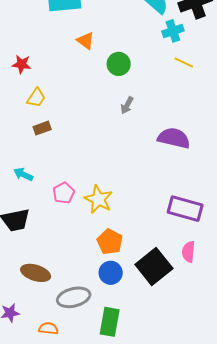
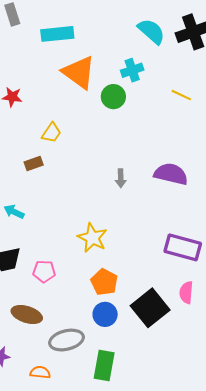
cyan cross: (173, 31) -> (132, 70), moved
orange triangle: (86, 41) -> (79, 72), size x1.8
yellow trapezoid: (36, 98) -> (51, 133), moved
gray arrow: (127, 105) -> (121, 178), moved, turned -30
pink pentagon: (64, 193) -> (44, 271), moved, turned 30

